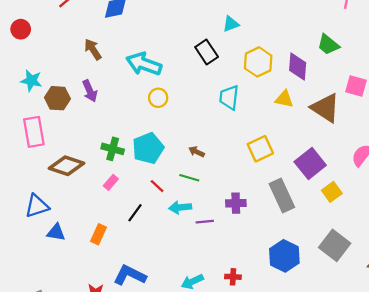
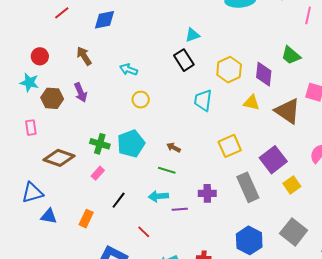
cyan triangle: (231, 24) -> (192, 35), moved
red circle: (21, 29) -> (40, 56), moved
cyan arrow: (144, 64) -> (129, 70), size x0.6
pink rectangle: (34, 132) -> (31, 128), size x0.6
red line: (157, 186) -> (144, 232), moved

